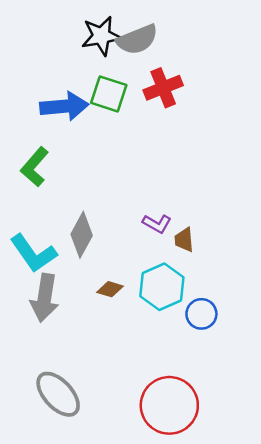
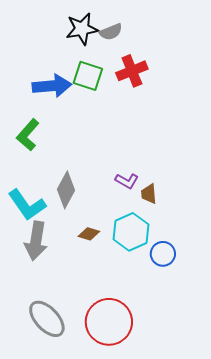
gray semicircle: (137, 40) -> (111, 32), size x0.7
red circle: (169, 405) -> (109, 322), moved

